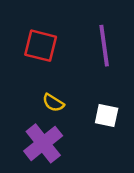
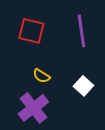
white square: (107, 115) -> (83, 86), turned 30

